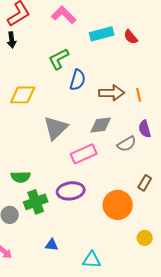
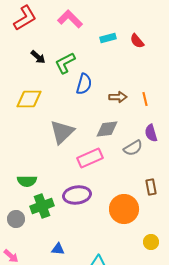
cyan rectangle: (102, 34) -> (108, 38), size x0.7
black arrow: (12, 40) -> (38, 57), moved, turned -42
brown arrow: (112, 93) -> (118, 97), size x0.7
brown rectangle: (145, 183) -> (151, 187), turned -42

